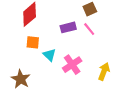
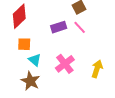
cyan triangle: (49, 55) -> (35, 60), moved
brown star: (21, 79) -> (30, 81), moved

